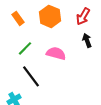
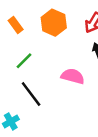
pink semicircle: (56, 53) -> (73, 76), moved

